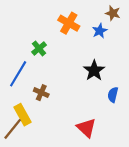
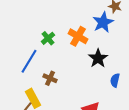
orange cross: (69, 23) -> (78, 36), moved
blue star: (100, 31) -> (103, 22), size x1.5

